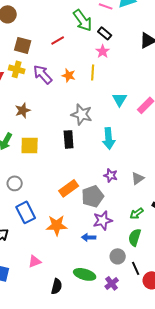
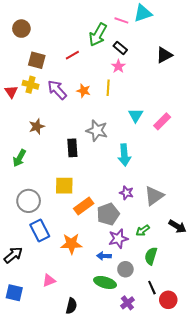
green arrow: (83, 20) -> (98, 35), turned 65
black rectangle: (69, 139) -> (72, 148), moved
yellow square: (30, 145) -> (64, 186), moved
gray triangle: (138, 178) -> (154, 196), size x1.5
gray circle: (15, 183) -> (29, 201), size x1.5
green arrow: (137, 213) -> (143, 230), moved
gray circle: (118, 256) -> (125, 269), moved
green ellipse: (85, 274) -> (105, 282), moved

